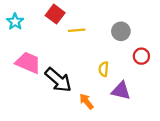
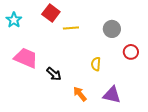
black arrow: (58, 80) -> (54, 74), size x0.6
purple triangle: (121, 91) -> (112, 95), moved

